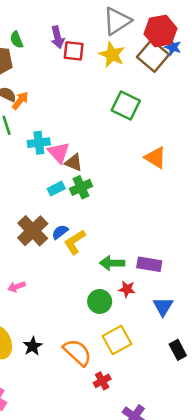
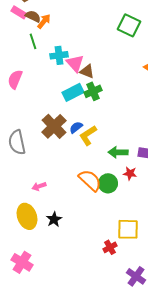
cyan rectangle: (56, 189) -> (73, 92), size x1.5
pink arrow: (17, 287) -> (39, 186), moved
yellow square: (117, 340) -> (128, 229), moved, turned 30
orange semicircle: (77, 352) -> (90, 180), moved

